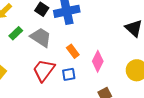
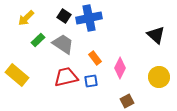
red trapezoid: (44, 70) -> (66, 77), turned 40

